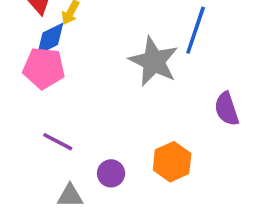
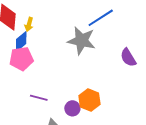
blue line: (196, 30) -> (101, 18), turned 52
orange hexagon: (172, 162) -> (89, 100), moved

